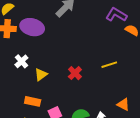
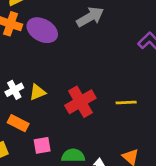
white cross: (21, 61) -> (14, 90), moved
red cross: (75, 73) -> (80, 102), size x1.6

